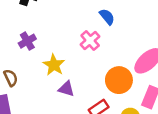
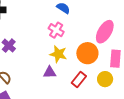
yellow star: (54, 65) -> (58, 54), moved

